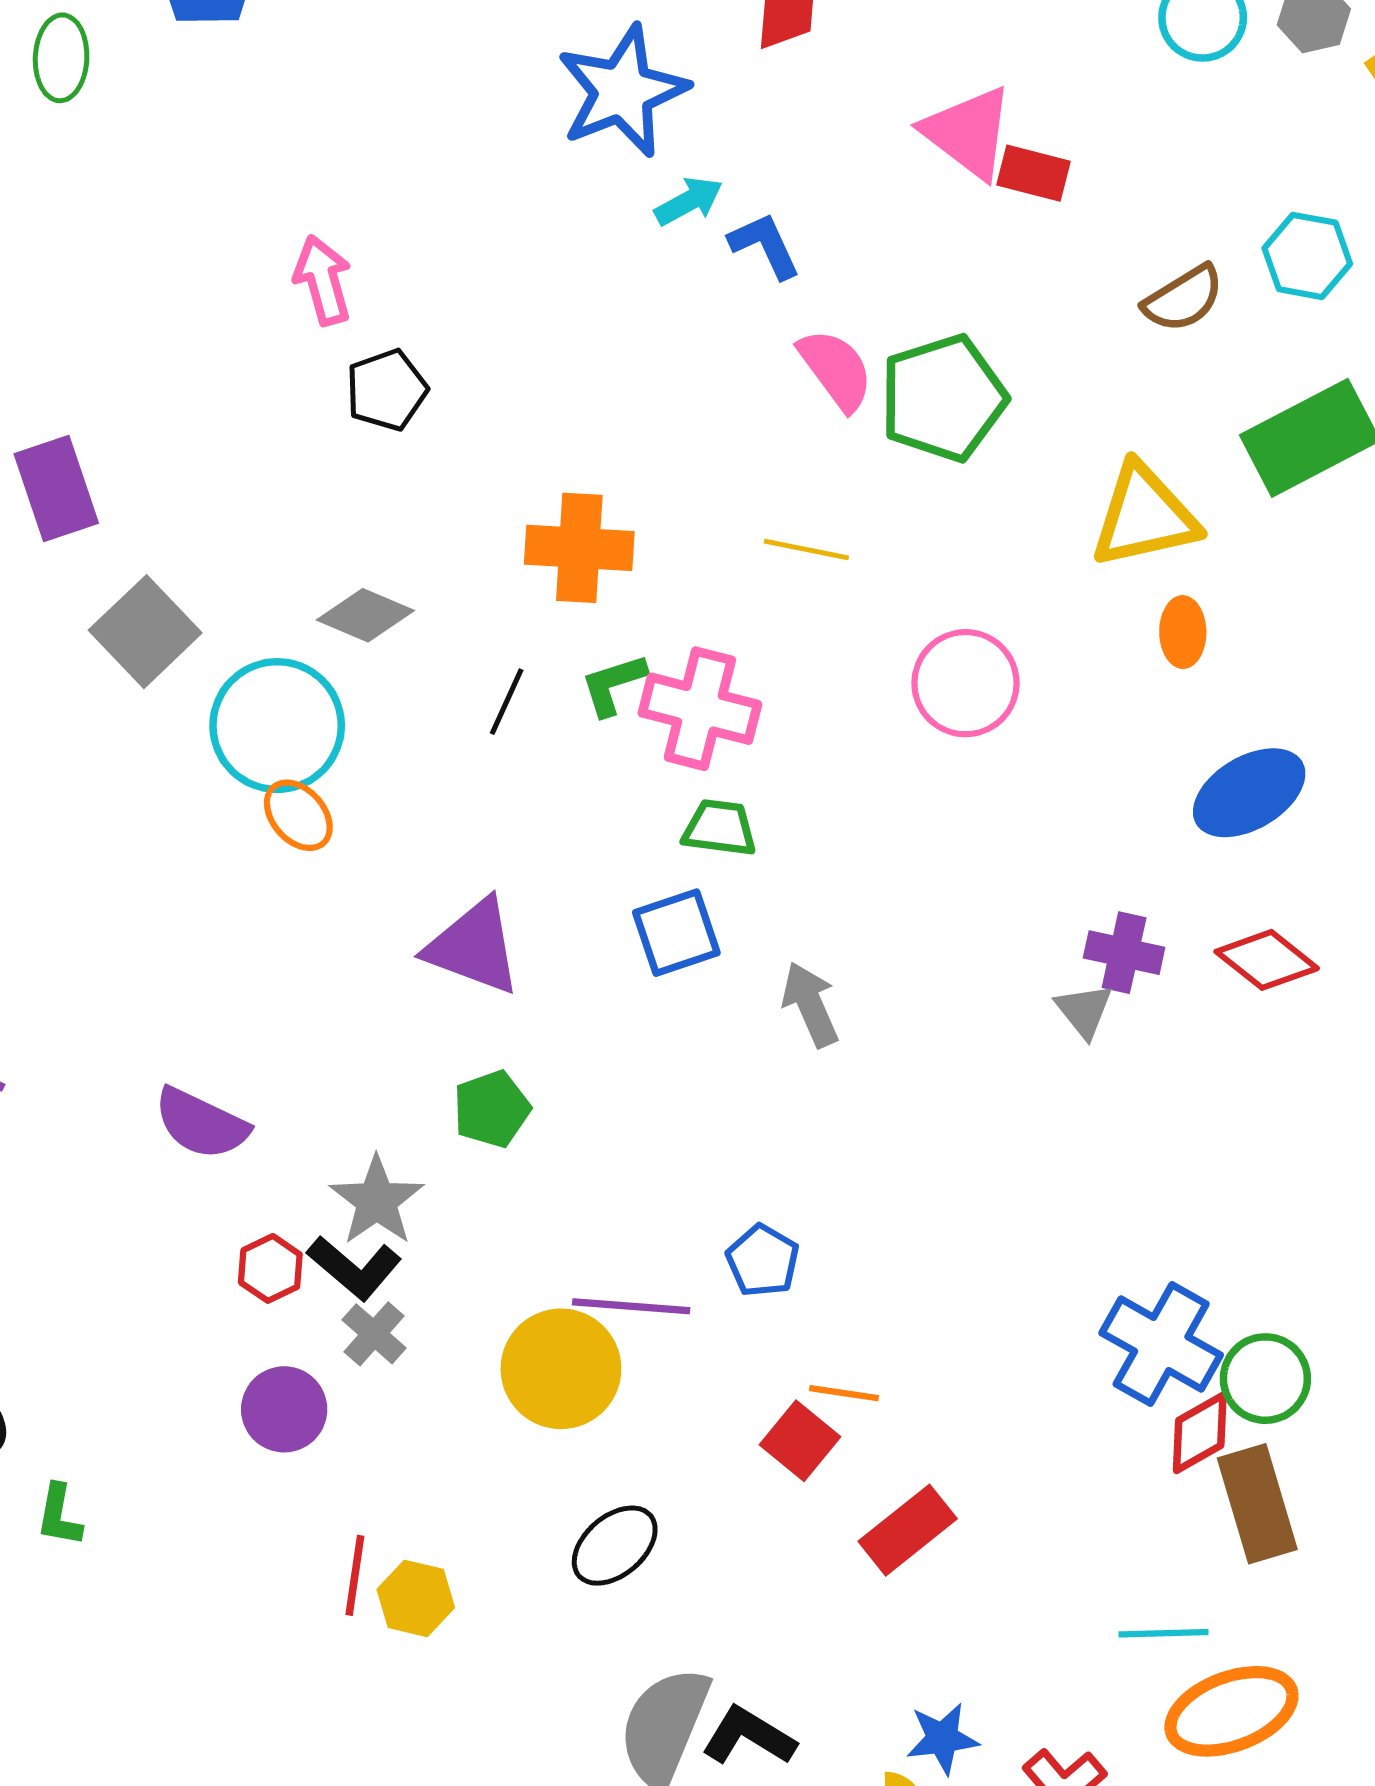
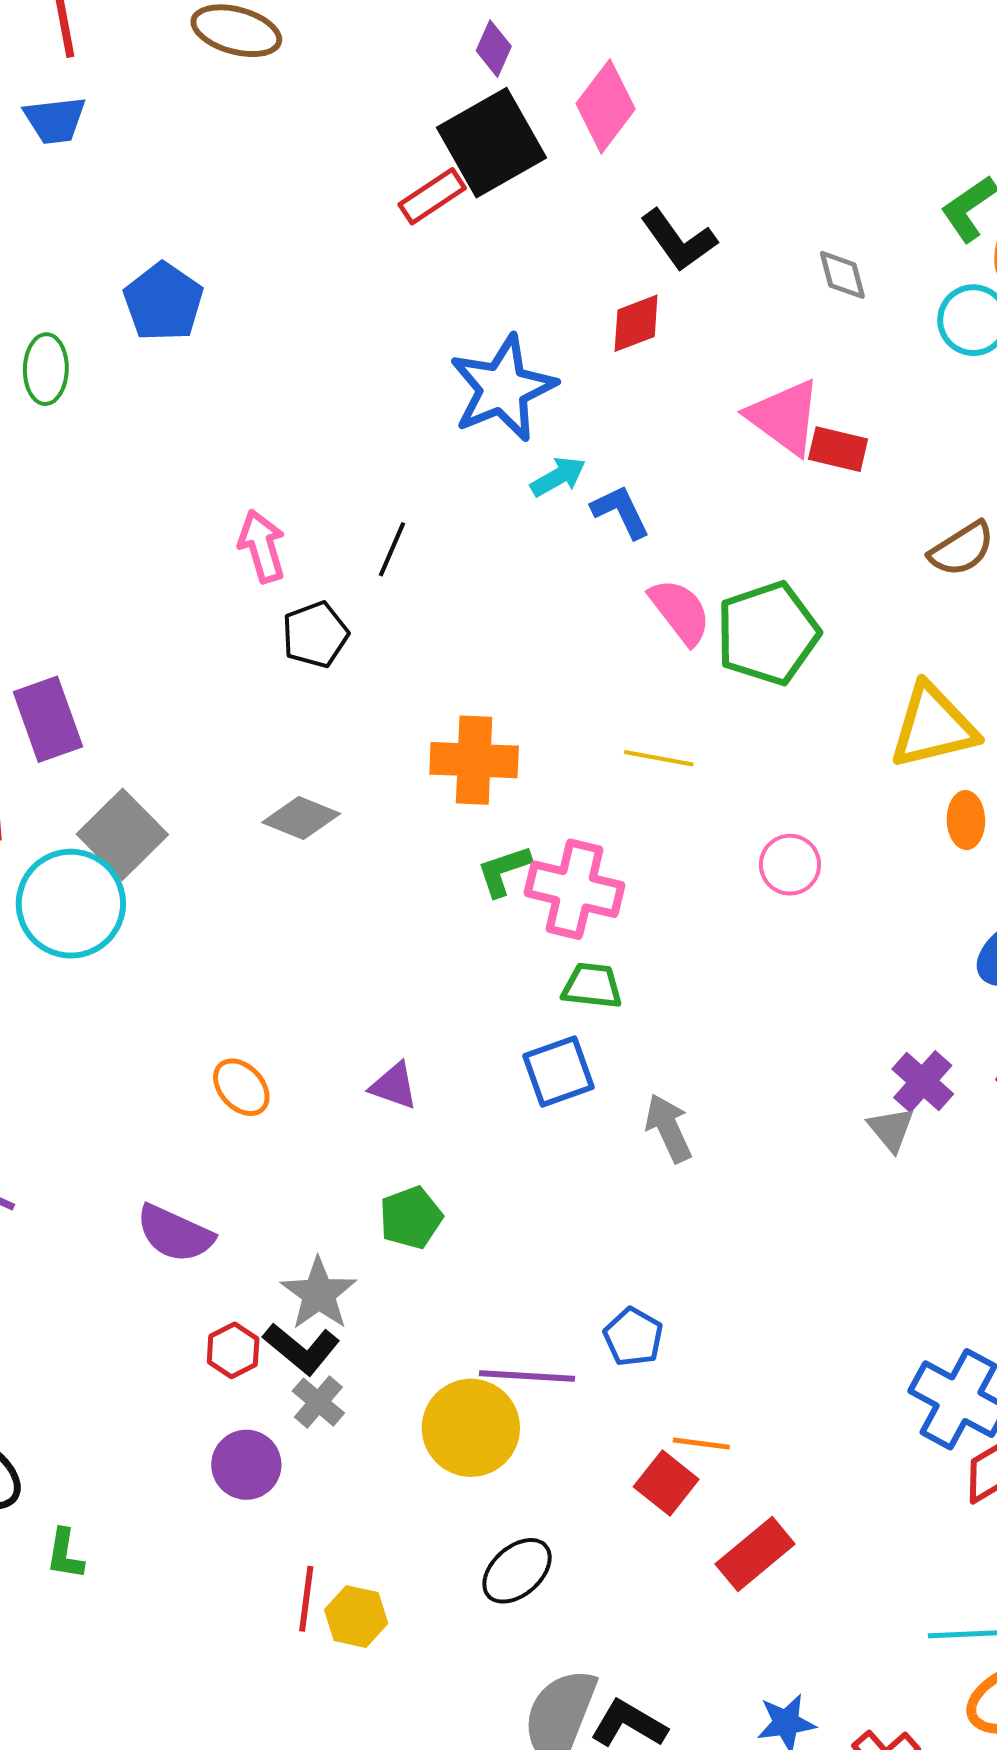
pink circle: (965, 683) -> (790, 865), size x0.7
black line: (507, 702) -> (392, 549), moved
cyan circle: (277, 726) -> (71, 904), moved
orange ellipse: (298, 815) -> (241, 1087), moved
purple triangle: (474, 947) -> (394, 1086), size x0.6
purple cross: (1124, 953) -> (923, 1081), turned 30

